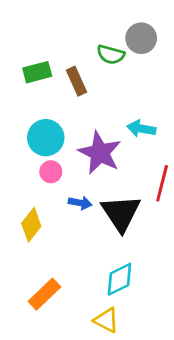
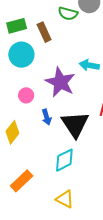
cyan circle: (46, 138) -> (21, 55), moved
blue arrow: (80, 203) -> (47, 117), turned 63
cyan diamond: (119, 279) -> (64, 160), moved

